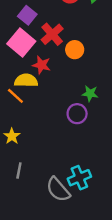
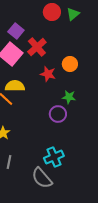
orange circle: (75, 50) -> (70, 64), moved
red star: (41, 65) -> (48, 74), moved
cyan cross: (79, 178) -> (54, 157), moved

